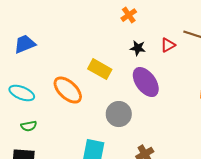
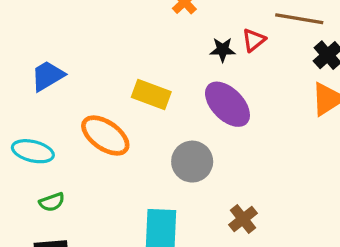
blue trapezoid: (25, 44) -> (48, 76), moved
black star: (138, 48) -> (223, 50), moved

